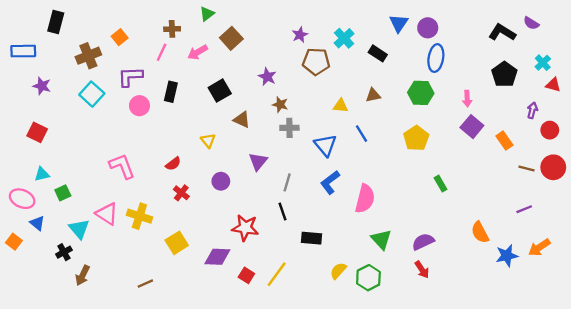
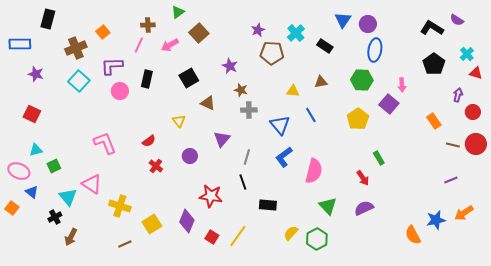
purple square: (472, 127) -> (389, 104), moved
yellow cross: (139, 216) -> (120, 206), moved
orange semicircle: (480, 232) -> (413, 235), moved
yellow square: (177, 243) -> (152, 224), moved
purple diamond: (217, 257) -> (187, 221), turned -70
red arrow: (422, 270) -> (363, 178), moved

